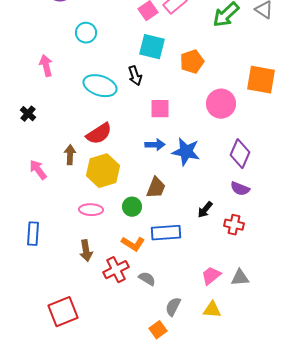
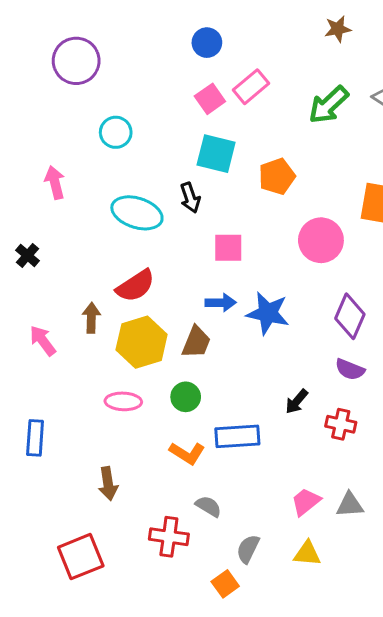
brown trapezoid: (156, 188) -> (196, 342), moved
brown arrow: (86, 251) -> (108, 484), moved
red cross: (116, 270) -> (169, 537), moved, turned 35

